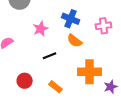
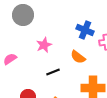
blue cross: (71, 19) -> (85, 30), moved

